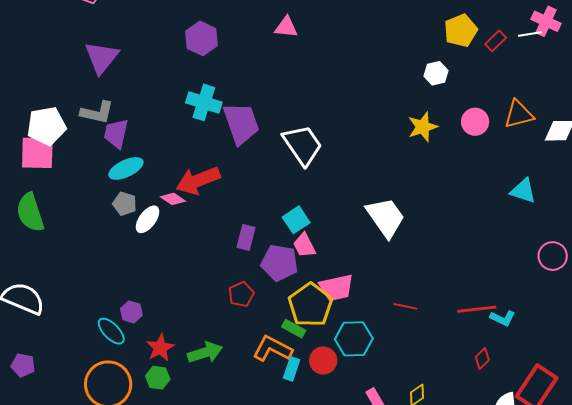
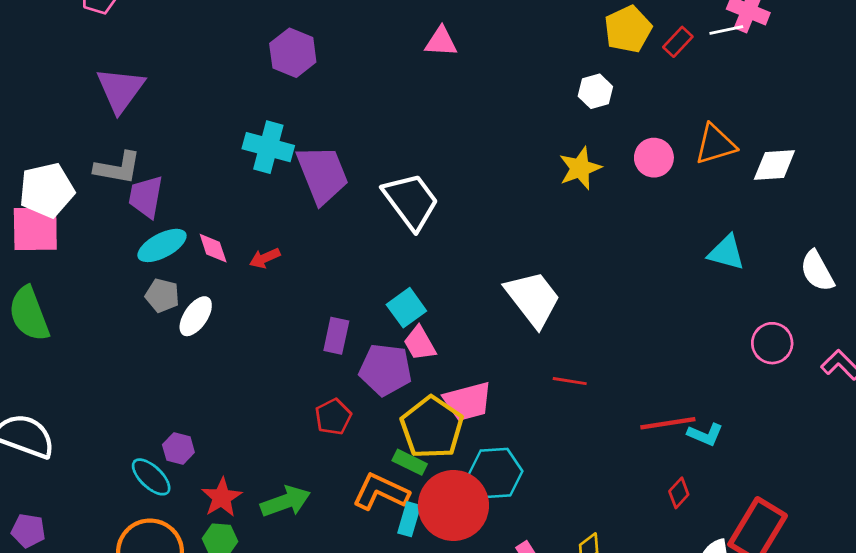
pink triangle: (286, 27) -> (441, 42), moved
purple hexagon: (202, 38) -> (293, 53), moved
red arrow: (198, 181) -> (265, 258), size x0.5
pink diamond: (173, 199) -> (213, 248), moved, turned 40
red line: (405, 306) -> (570, 381), moved
red circle: (323, 361) -> (453, 505), size x1.8

